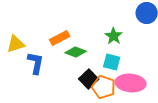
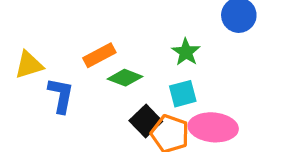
cyan square: (112, 62) -> (183, 94), turned -30

